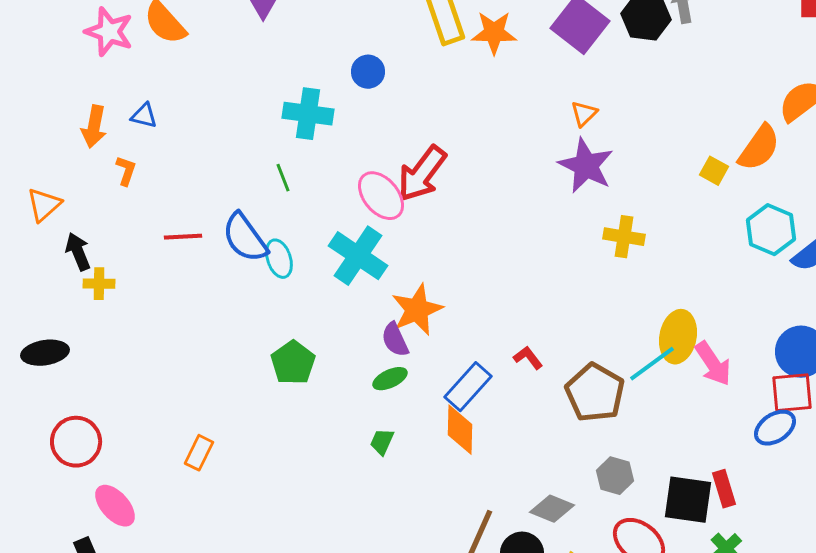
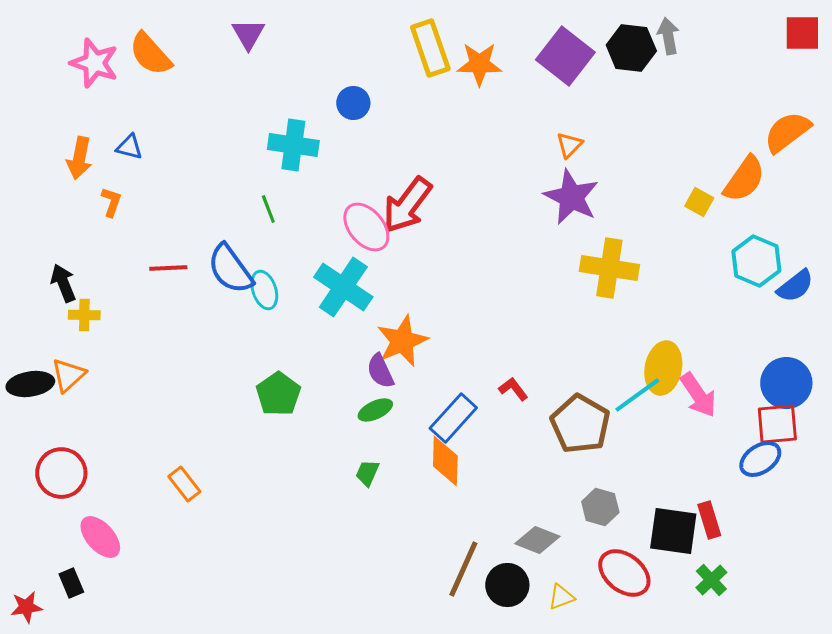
orange triangle: (44, 205) -> (68, 375), moved
yellow cross: (624, 237) -> (609, 268), size x1.4
orange rectangle: (199, 453) -> (184, 484), turned -64

